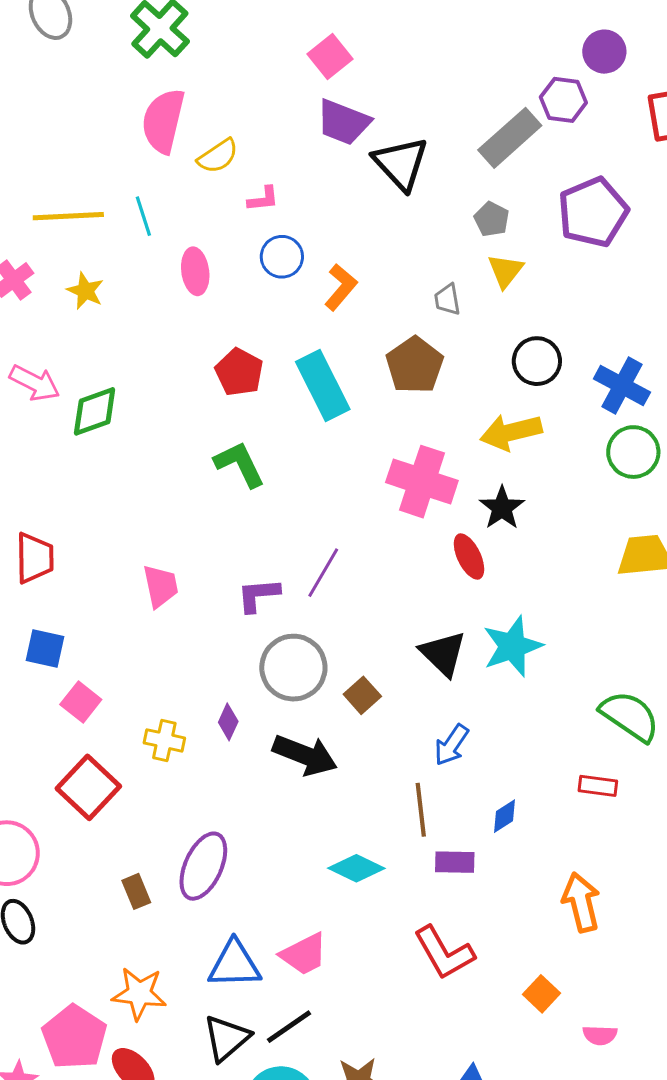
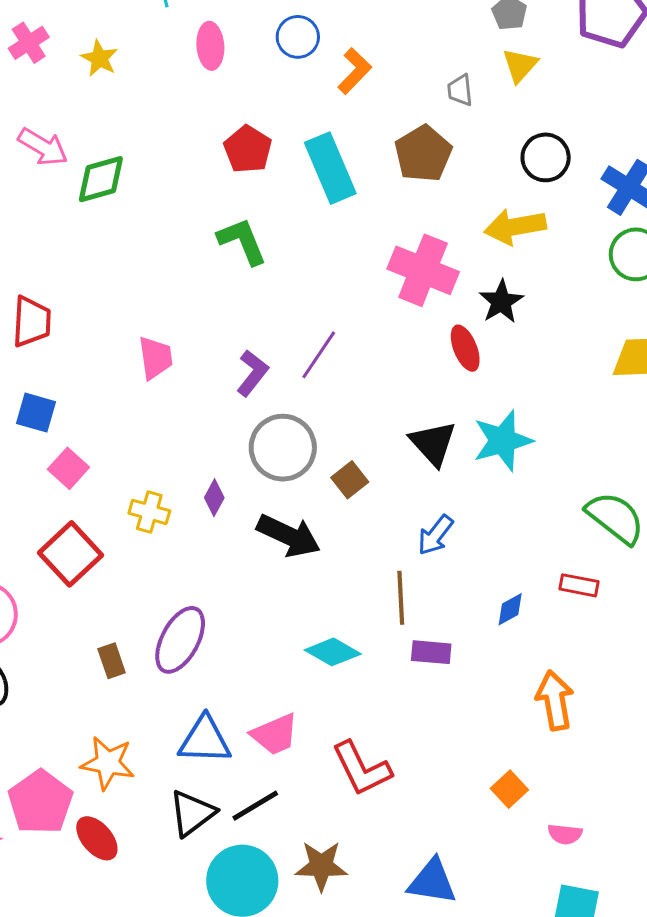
purple L-shape: (258, 595) -> (252, 373), turned 129
blue diamond: (505, 816) -> (510, 609), moved
red L-shape: (444, 953) -> (362, 769), moved

